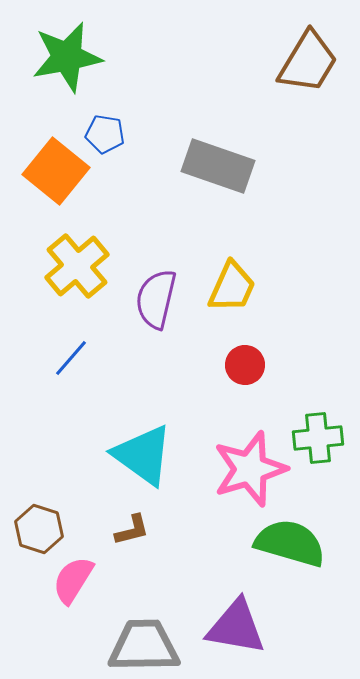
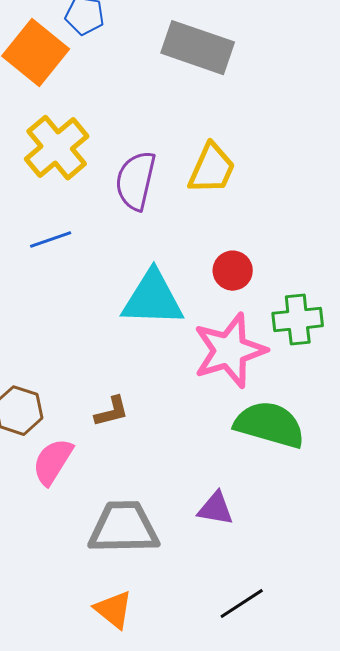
blue line: (71, 358) -> (51, 240), turned 30
red circle: (245, 365) -> (233, 271), moved
cyan triangle: (143, 455) -> (153, 299), moved, turned -34
purple triangle: (236, 627) -> (216, 509), size x0.6

